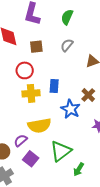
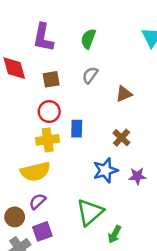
red circle: (25, 70) -> (49, 112), moved
blue star: (71, 109) -> (105, 170), moved, turned 30
yellow semicircle: (39, 126) -> (35, 172), moved
purple square: (31, 159) -> (42, 231), moved, turned 35

